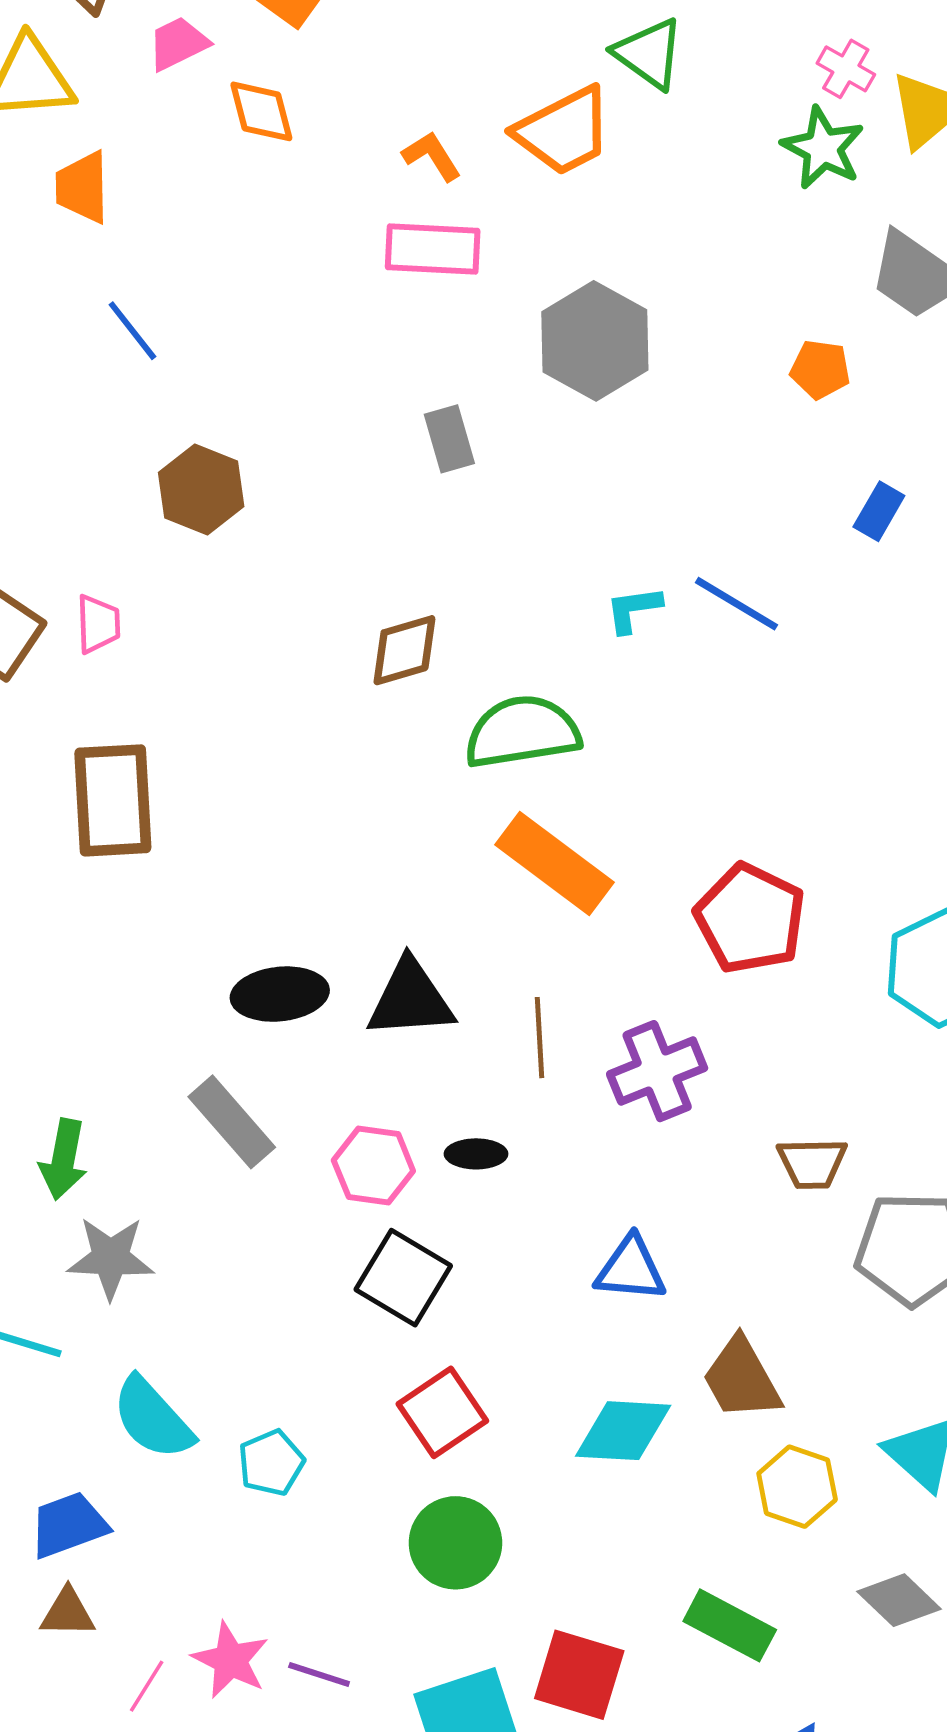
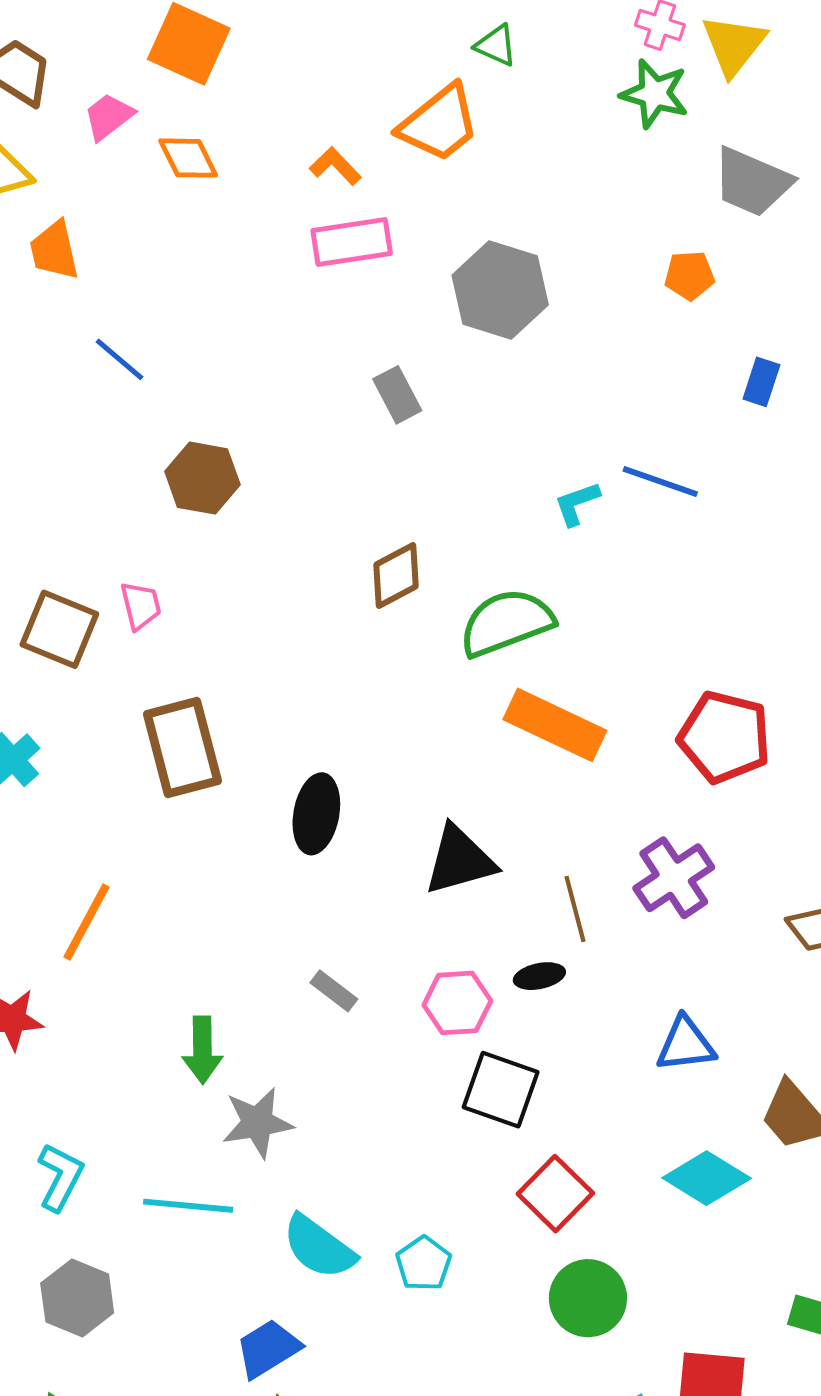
green triangle: (649, 54) -> (496, 46), size x0.7
black ellipse: (280, 994) -> (316, 814), moved, turned -62
brown line: (539, 1038) -> (575, 909), moved
gray rectangle: (232, 1122) -> (334, 991), size x0.6
cyan diamond: (623, 1431) -> (707, 1178), turned 40

